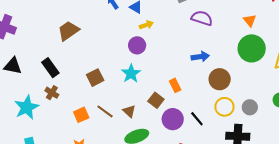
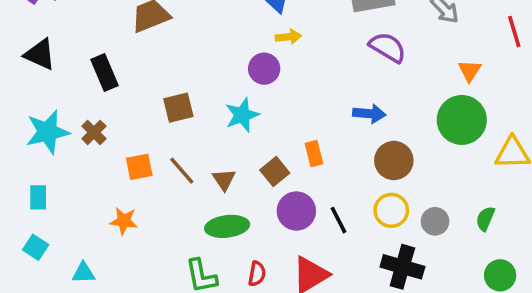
brown cross: (52, 93) -> (94, 132), moved

